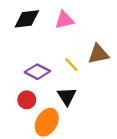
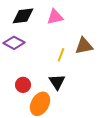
yellow line: (71, 65) -> (61, 55), turned 64
purple diamond: (37, 72) -> (14, 43), moved

